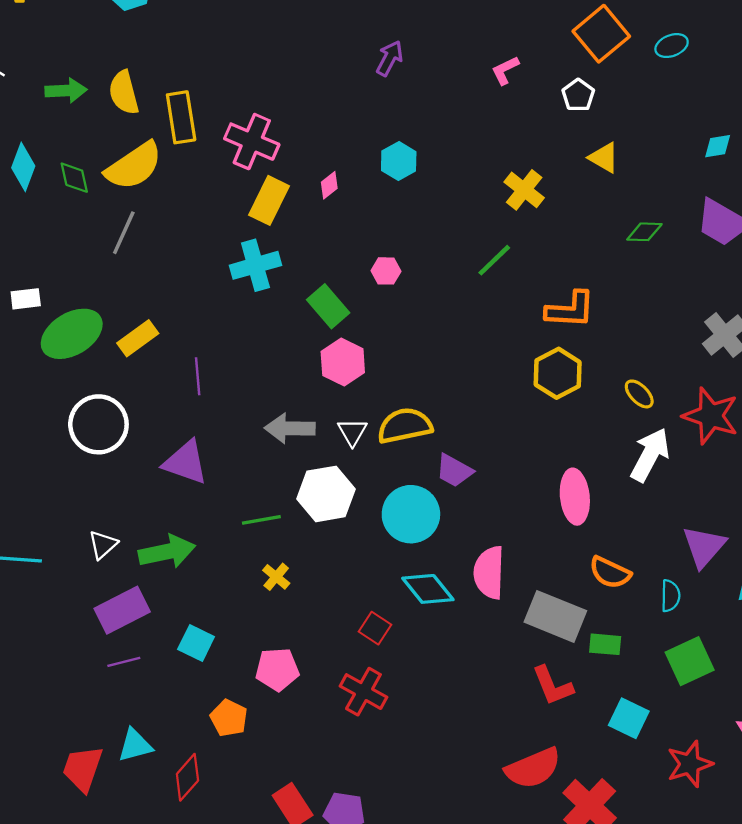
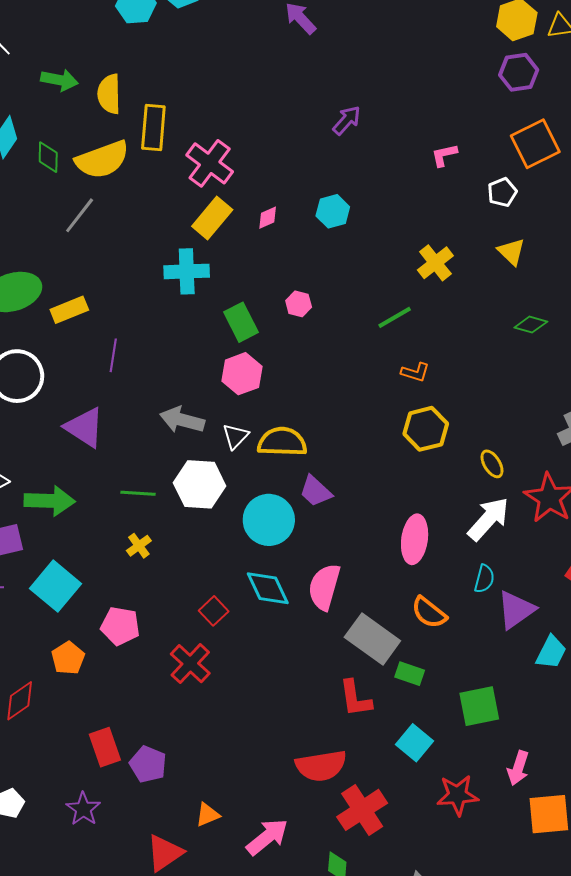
orange L-shape: (570, 310) -> (415, 372), moved, size x0.6
cyan semicircle: (670, 596) -> (484, 579), moved
cyan square: (196, 643) -> (55, 586), size x1.5

